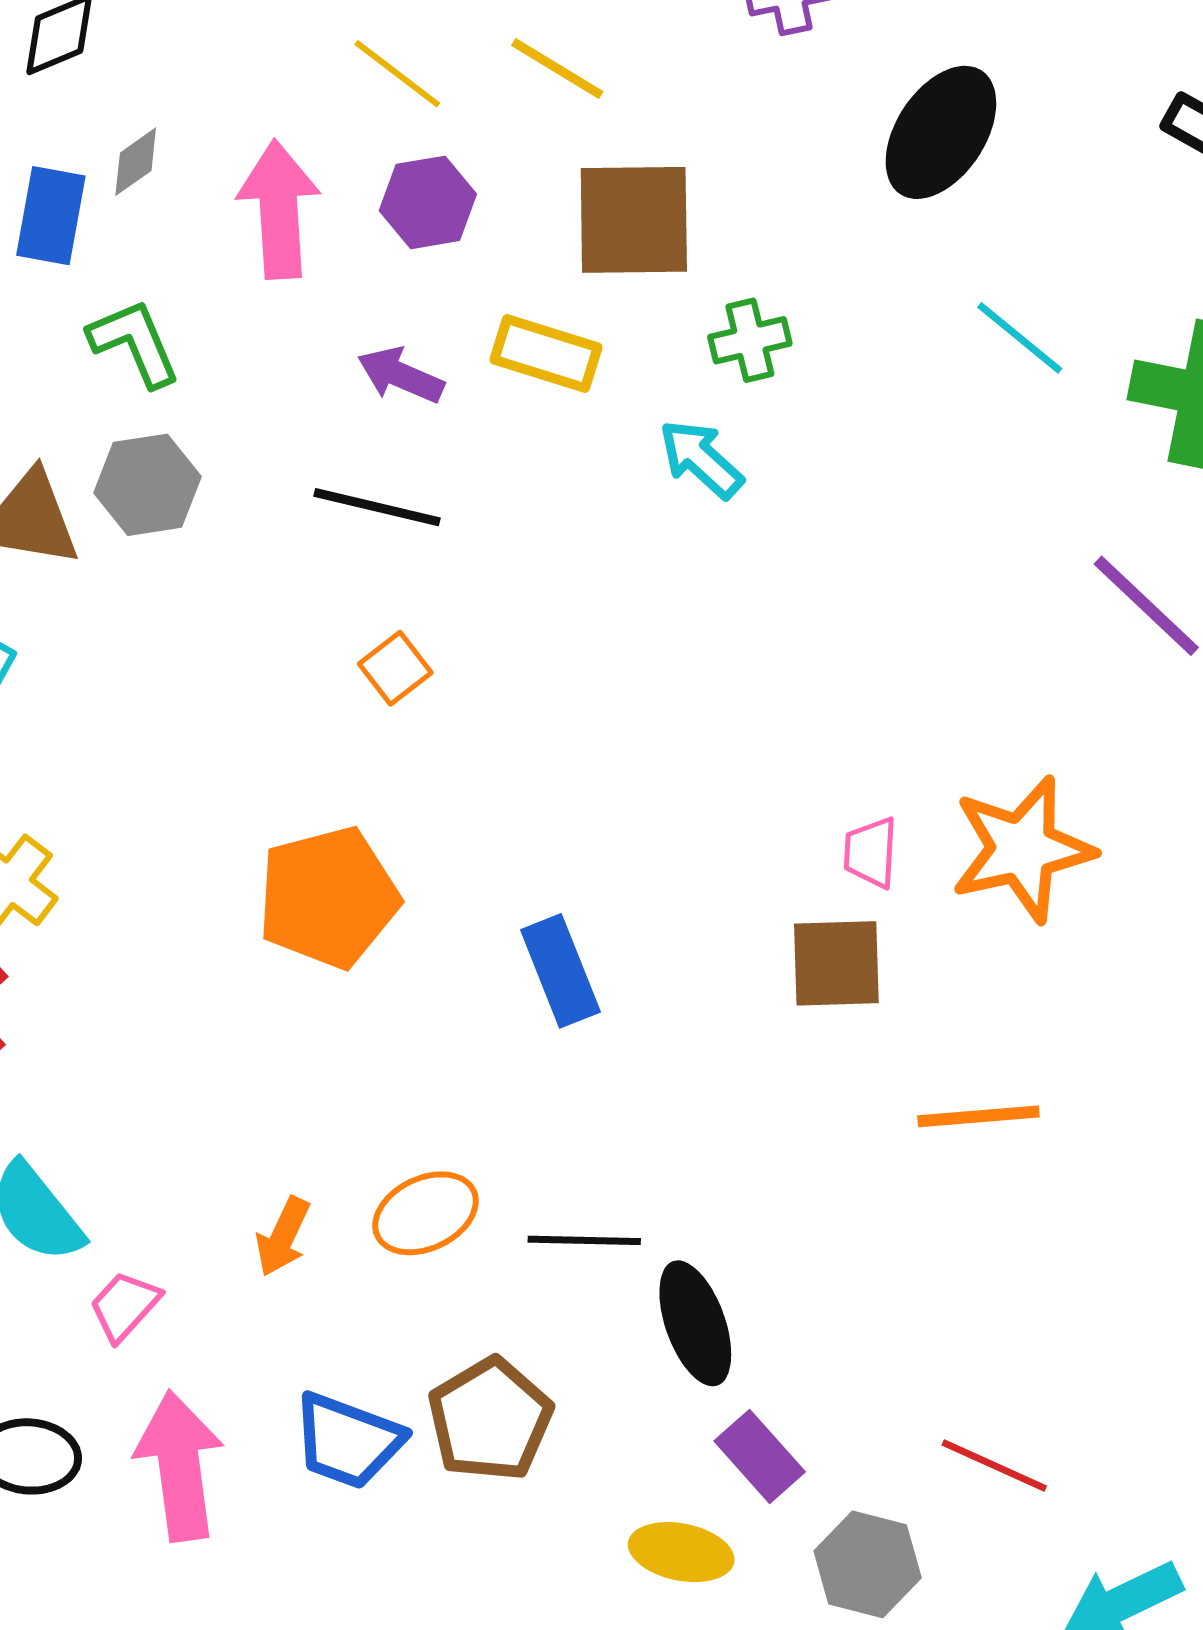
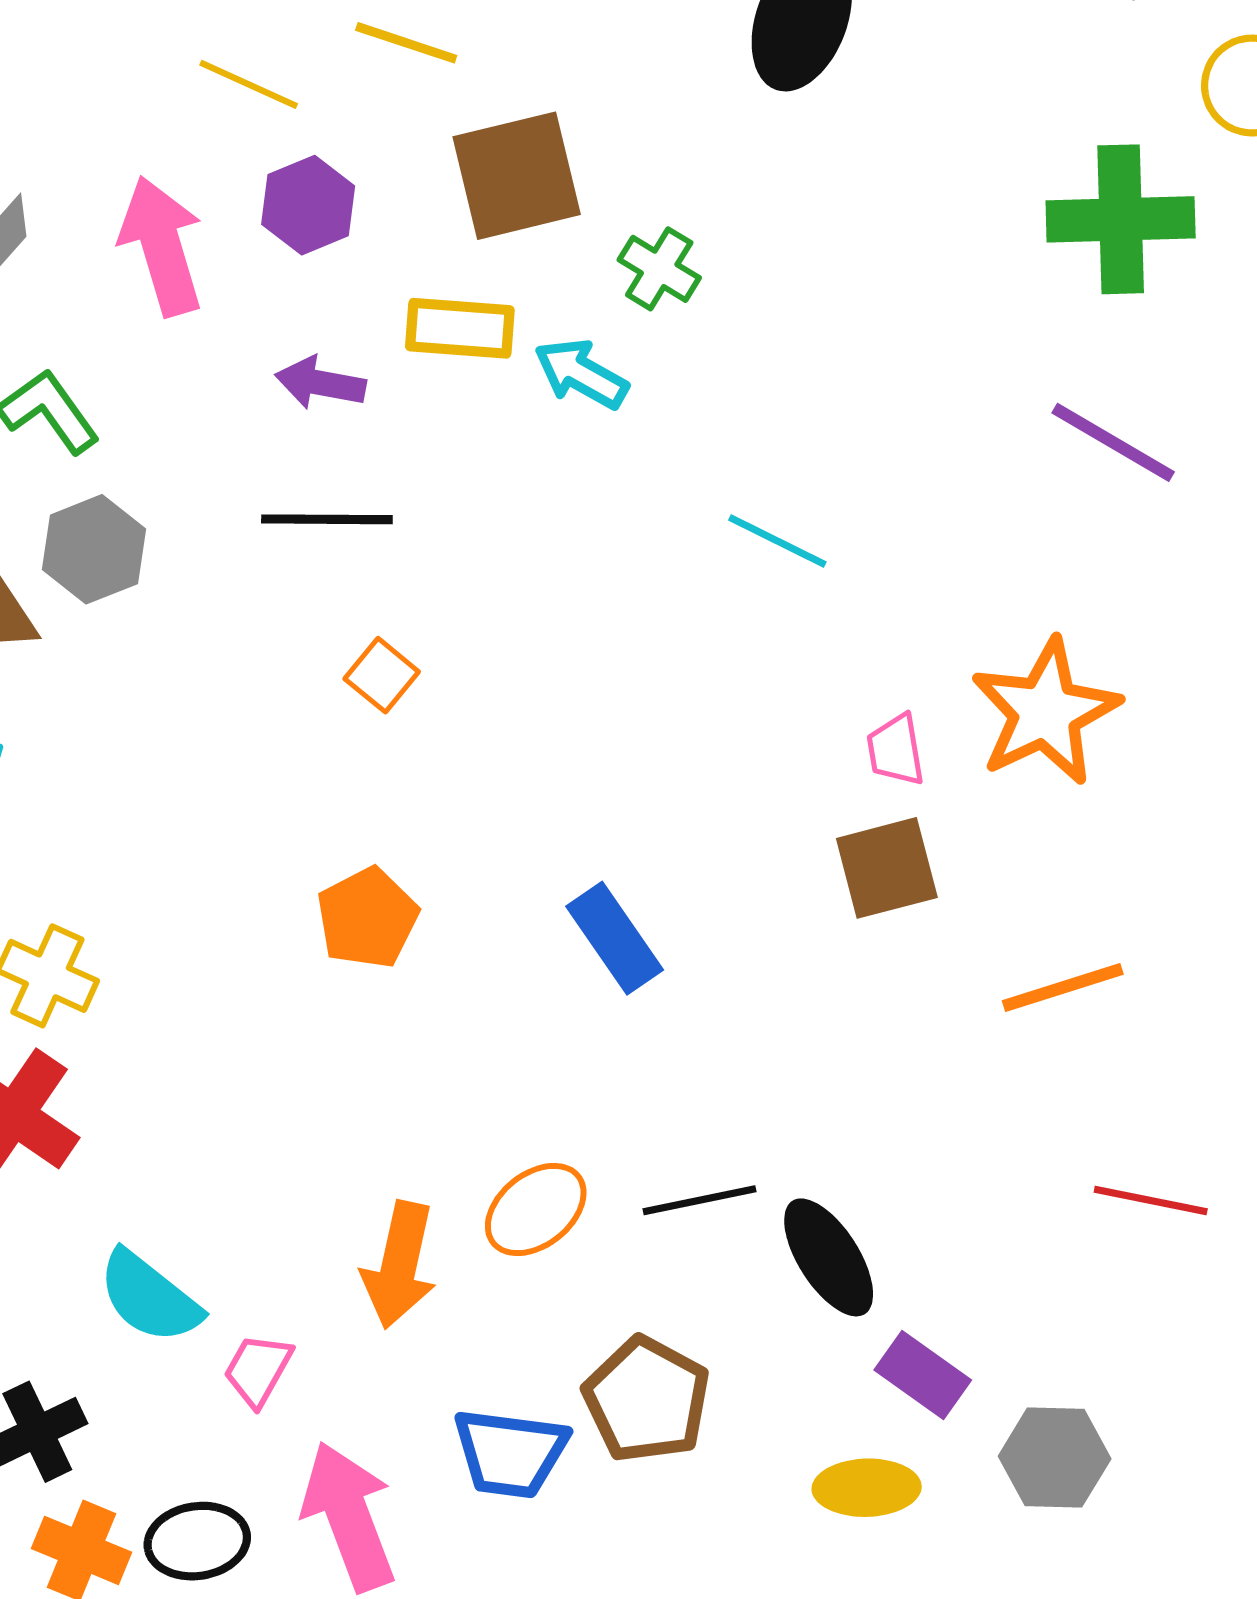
cyan line: (1020, 338) -> (777, 541), moved
green cross: (750, 340) -> (659, 269), turned -32
cyan arrow: (701, 459) -> (581, 374), moved
orange pentagon: (328, 897) -> (367, 918), size x0.7
orange arrow: (283, 1237) -> (399, 1265), size x1.5
red line: (994, 1466) -> (1151, 1200), moved

